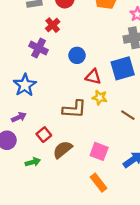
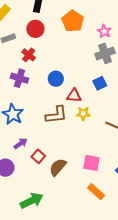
blue square: (123, 68) -> (100, 83), size x0.6
brown L-shape: (74, 109) -> (56, 115), moved
purple arrow: (19, 117) -> (21, 144), moved
green arrow: (33, 162) -> (32, 201), moved, size x1.6

